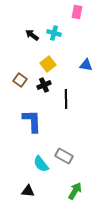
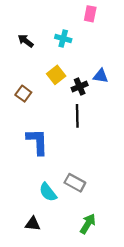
black arrow: (32, 35) -> (26, 41), moved
black cross: (44, 85) -> (80, 87), moved

